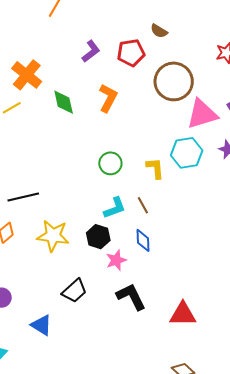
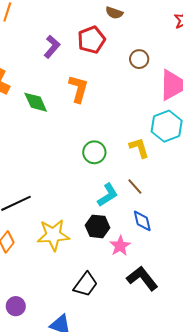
brown circle: (174, 81) -> (139, 59), size x0.5

